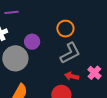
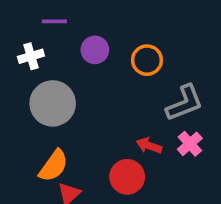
purple circle: (32, 42) -> (95, 50), moved
gray L-shape: (70, 53) -> (185, 103), moved

